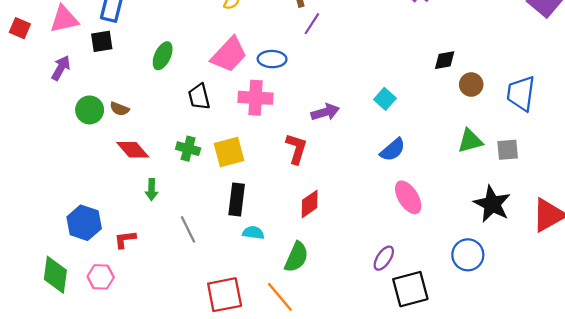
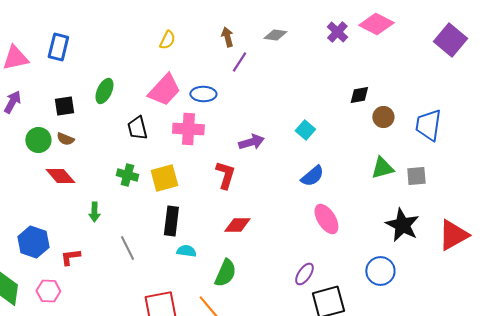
black square: (102, 41) -> (64, 106), moved
red diamond: (133, 150) -> (60, 176), moved
red diamond: (310, 204) -> (237, 225), turned 36

